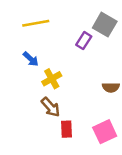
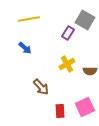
yellow cross: (52, 79) -> (67, 64), moved
red rectangle: (67, 129) -> (60, 111), moved

